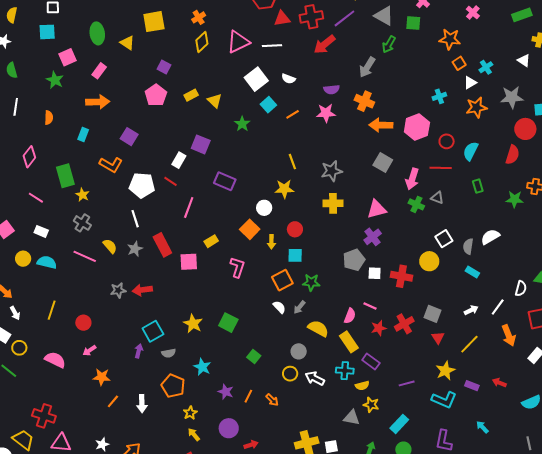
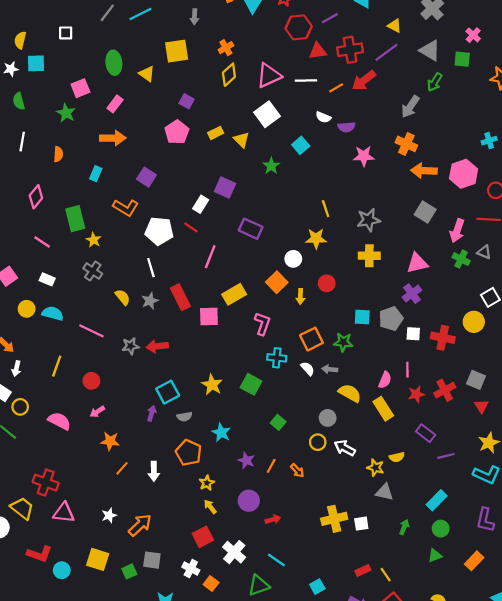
cyan square: (47, 32) -> (36, 63), moved
white square: (256, 79) -> (267, 114), moved
purple semicircle: (332, 89) -> (346, 127), moved
orange line: (293, 114) -> (336, 88), moved
yellow rectangle: (211, 241) -> (234, 294), size x1.5
cyan square: (295, 255) -> (362, 317), moved
pink line: (85, 256) -> (91, 331), moved
pink line: (370, 306) -> (407, 370), turned 64
gray arrow: (299, 307) -> (330, 369), turned 56
white arrow: (15, 313) -> (16, 369), turned 40
purple rectangle: (371, 361) -> (426, 433), moved
cyan cross: (345, 371) -> (277, 358), moved
yellow star: (371, 405) -> (375, 468), moved

